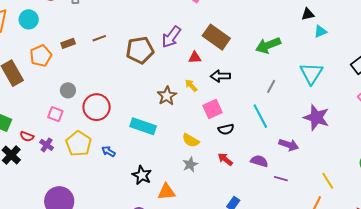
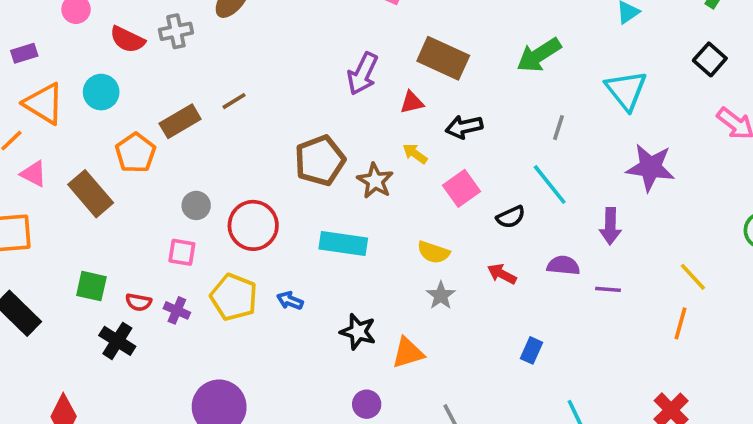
brown rectangle: (68, 43) -> (180, 121), size x1.5
brown pentagon: (140, 50) -> (320, 160), moved
black semicircle: (226, 129) -> (511, 217), moved
purple arrow: (289, 145) -> (610, 226), turned 84

